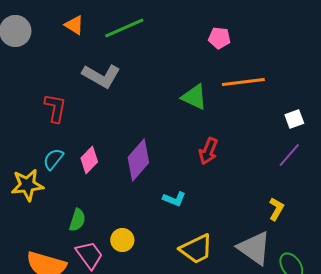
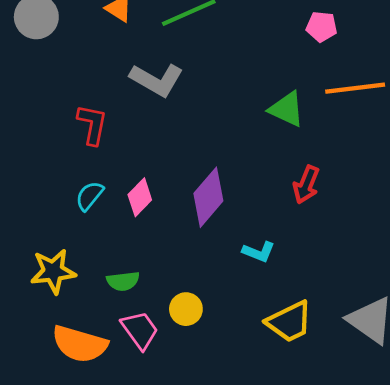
yellow star: (27, 185) -> (53, 271), moved
green semicircle: (77, 220) -> (123, 281), turned 65

